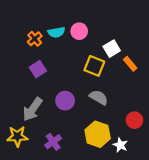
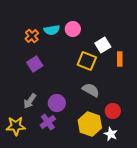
orange rectangle: (130, 64) -> (120, 59), turned 40
purple circle: (65, 101) -> (57, 103), moved
gray arrow: (33, 109) -> (30, 101), size x0.7
red circle: (134, 120) -> (113, 111), moved
purple cross: (53, 142) -> (48, 122), moved

